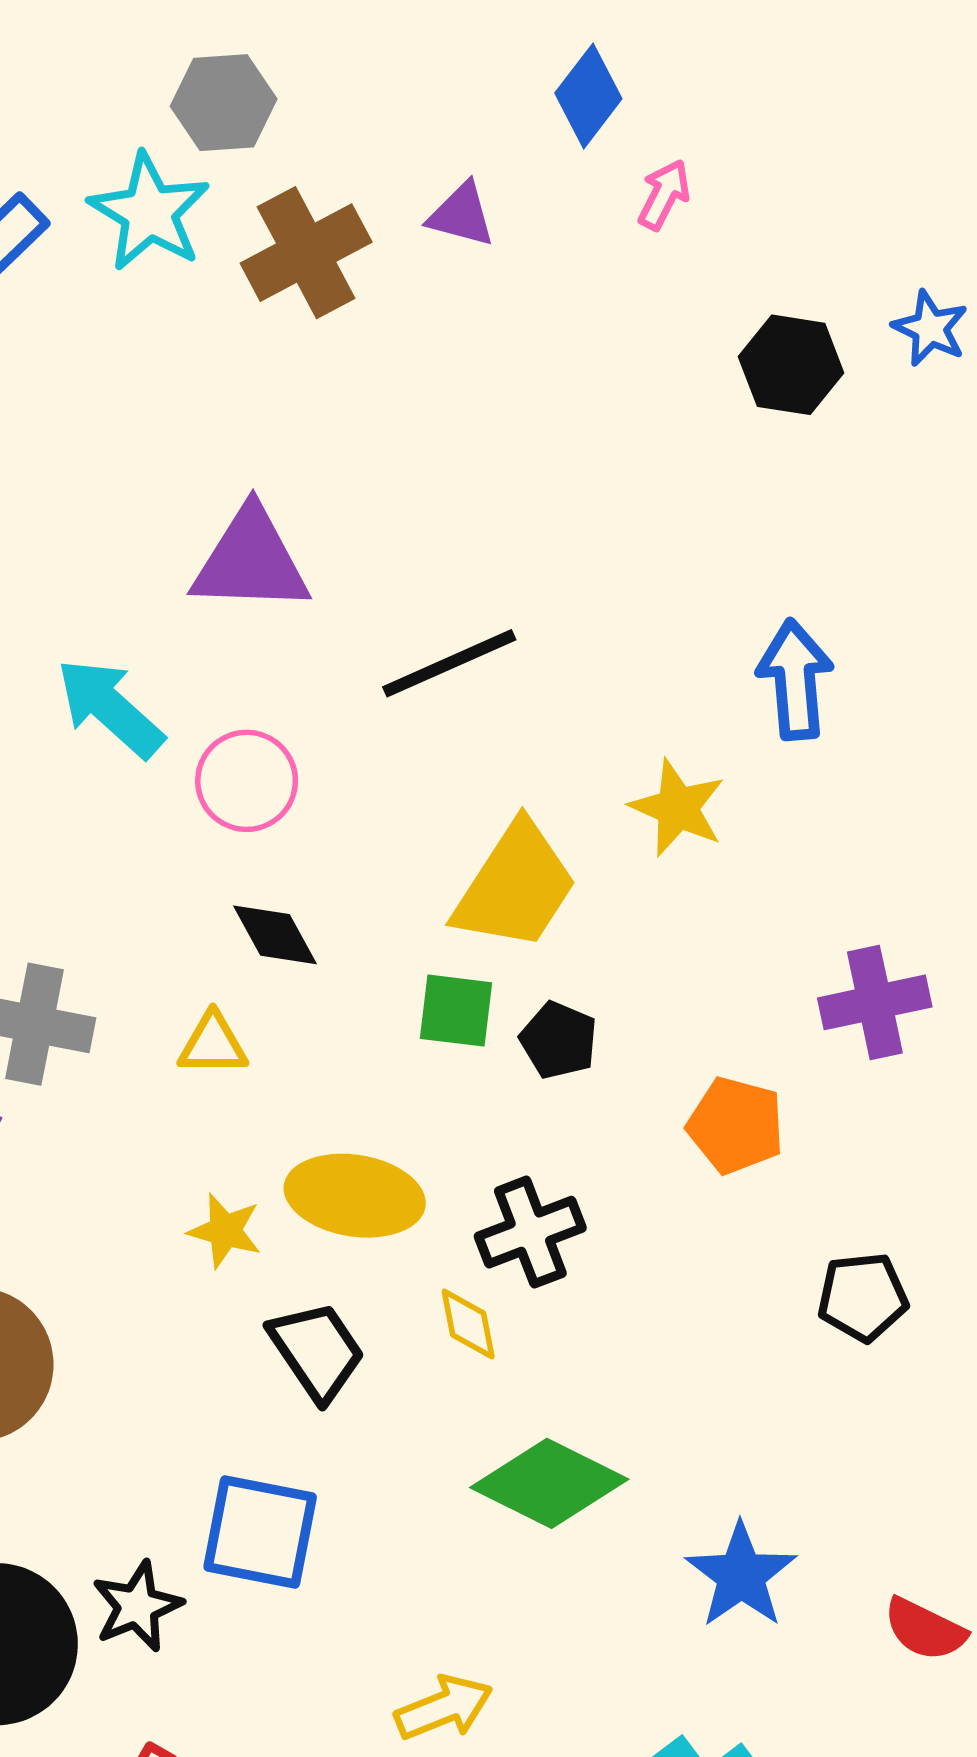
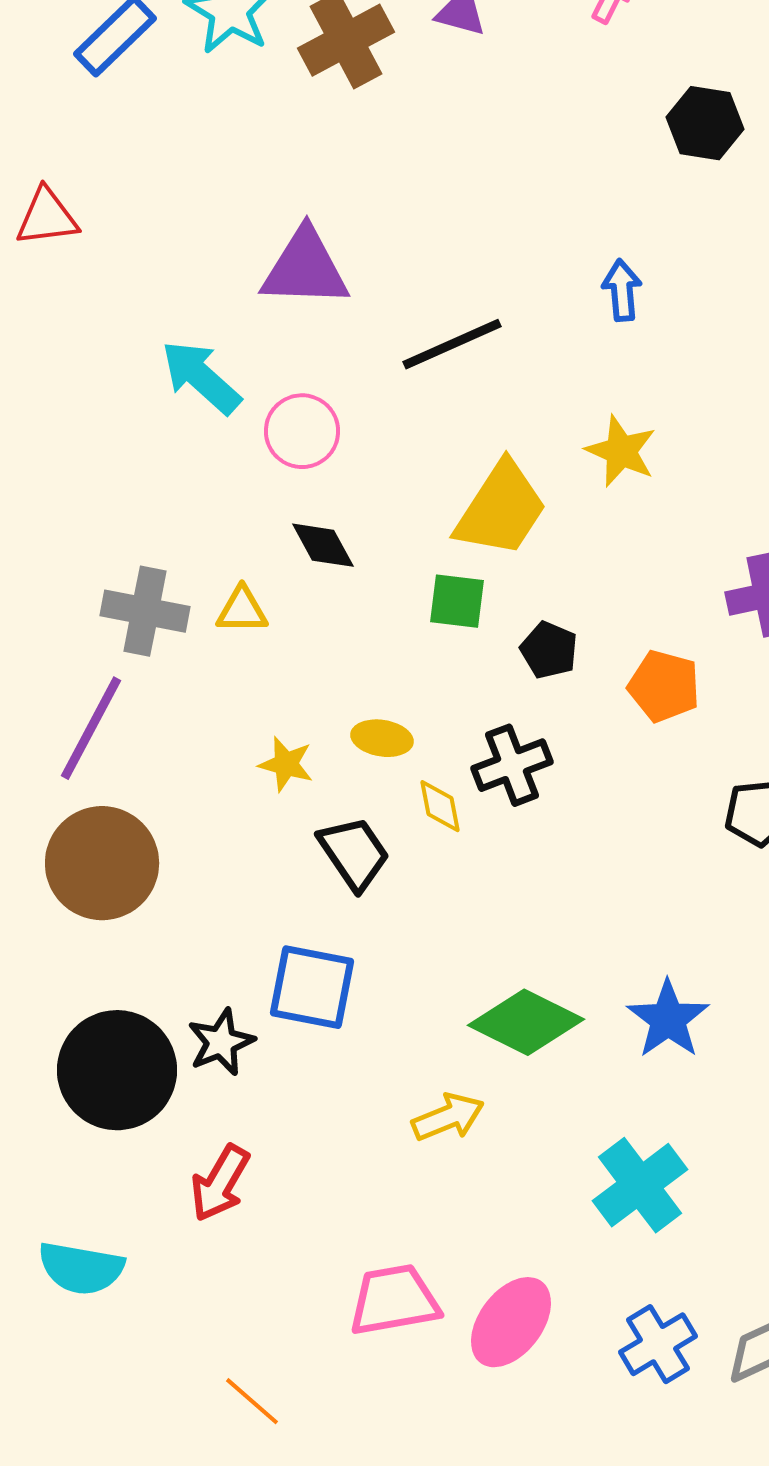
blue arrow: (795, 680) -> (622, 290), moved, size x0.7
black pentagon: (559, 1040) -> (549, 650), moved
yellow triangle: (213, 1044) -> (242, 610), moved
yellow ellipse: (355, 1196) -> (382, 738), size x0.6
yellow diamond: (468, 1324) -> (440, 806), moved
green diamond: (549, 1483) -> (526, 1022), moved

